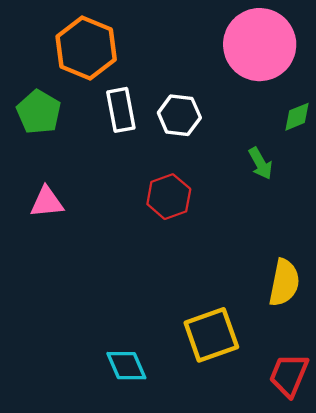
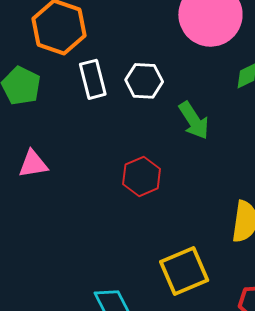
green arrow: (260, 163) -> (194, 121), moved, size x1.4
red hexagon: (169, 197) -> (142, 176), moved

